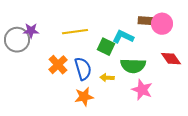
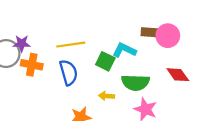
orange cross: (58, 65) -> (32, 65), moved, turned -36
blue semicircle: (83, 69) -> (69, 73), moved

